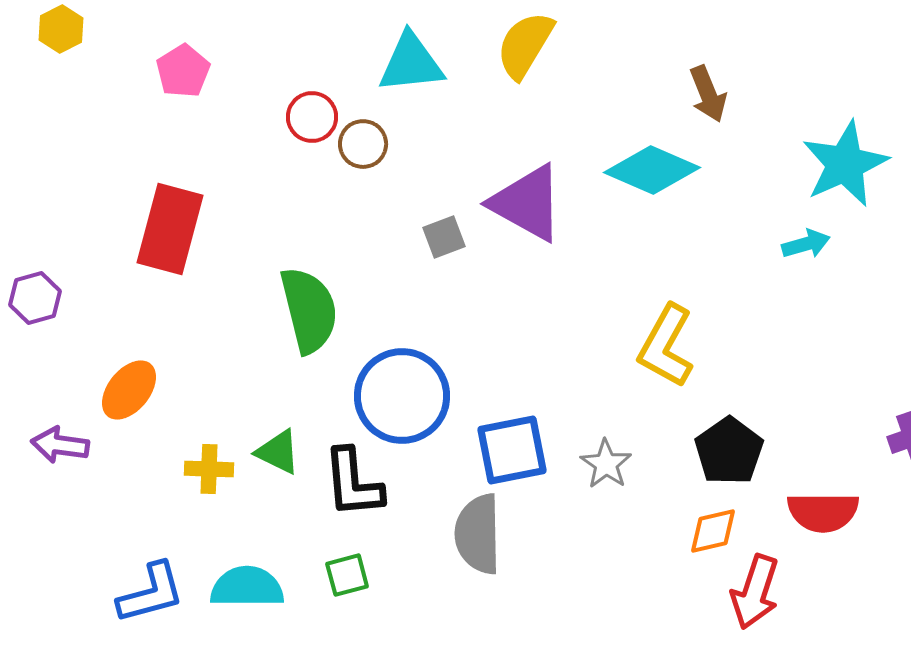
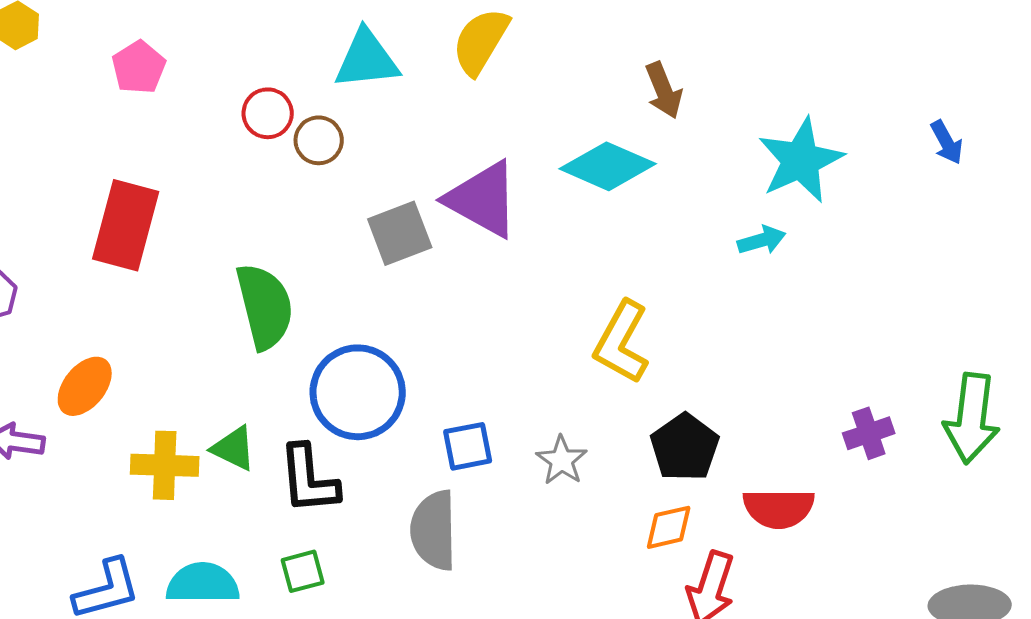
gray square: (444, 237) -> (400, 233), size x1.5
blue square: (512, 450) -> (468, 446), size x0.7
yellow cross: (209, 469) -> (165, 465), size x1.4

